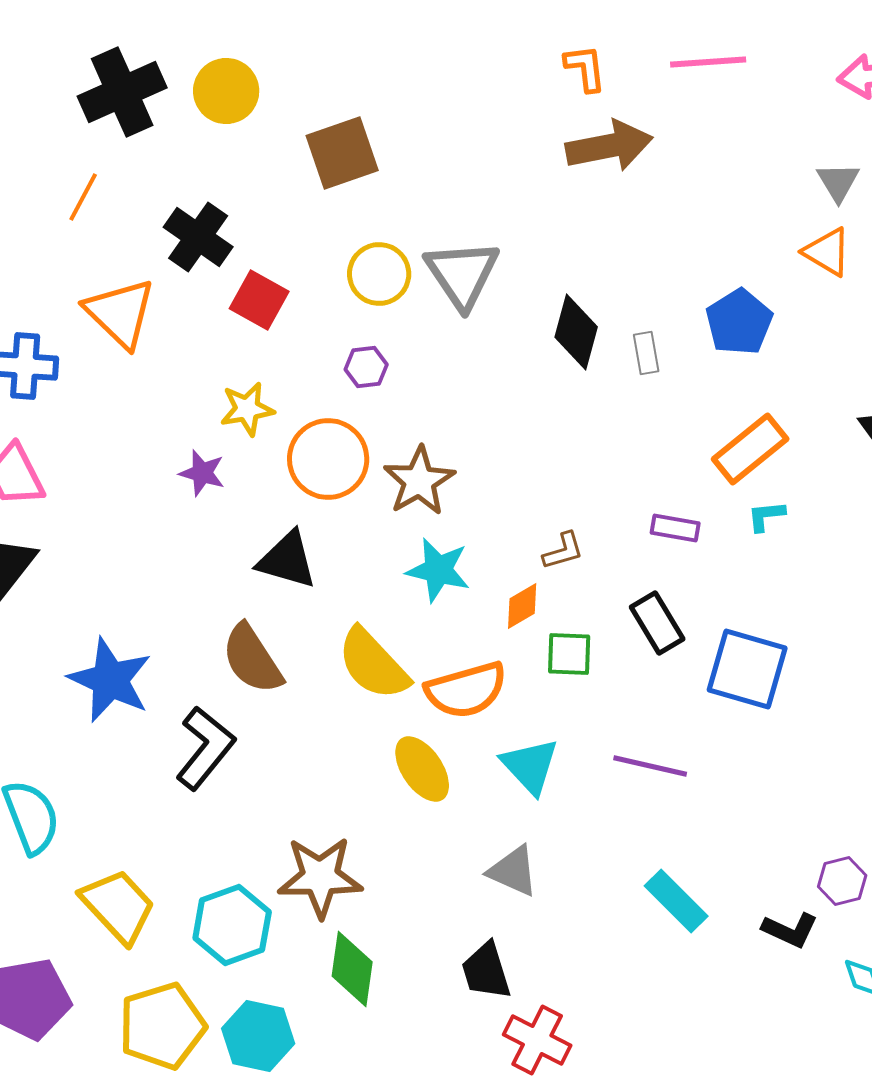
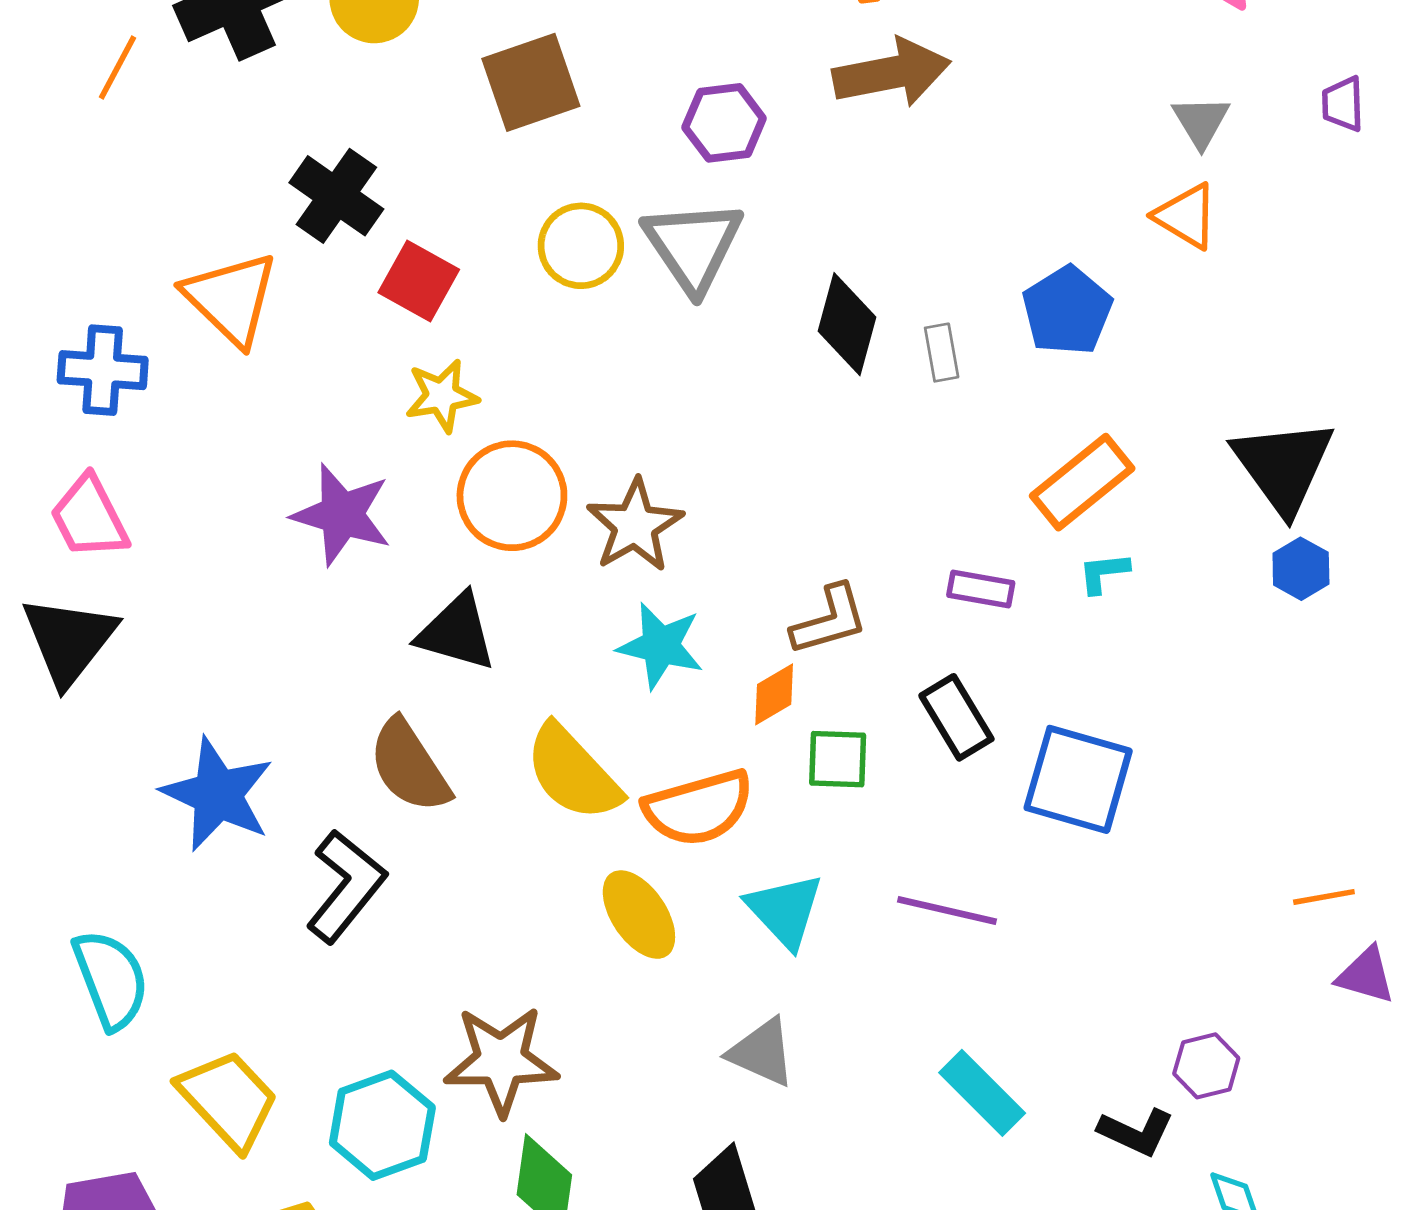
orange line: (83, 197) -> (118, 68), moved
purple hexagon: (366, 367) -> (724, 123), moved, size x1.4
yellow star: (247, 409) -> (442, 396), moved
purple star: (202, 473) -> (342, 515), size x1.6
brown L-shape: (563, 551) -> (829, 620), size x1.4

